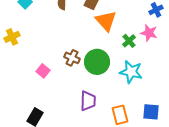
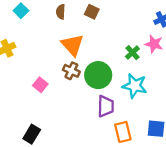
orange triangle: (106, 21) -> (72, 45), moved
purple trapezoid: (88, 101) -> (106, 106), moved

